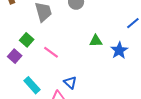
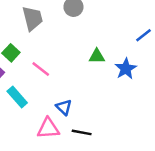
cyan rectangle: (32, 85) -> (17, 97), moved

